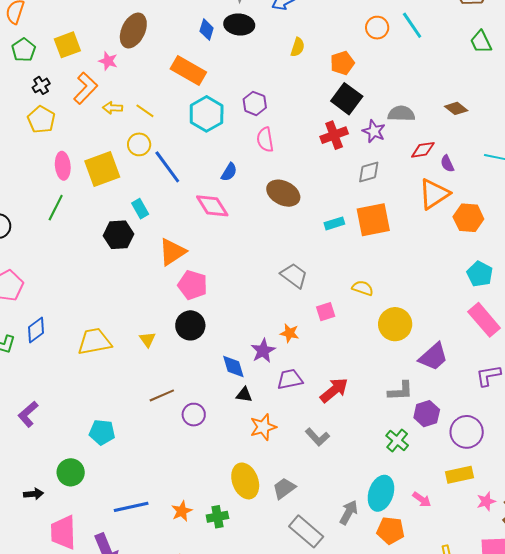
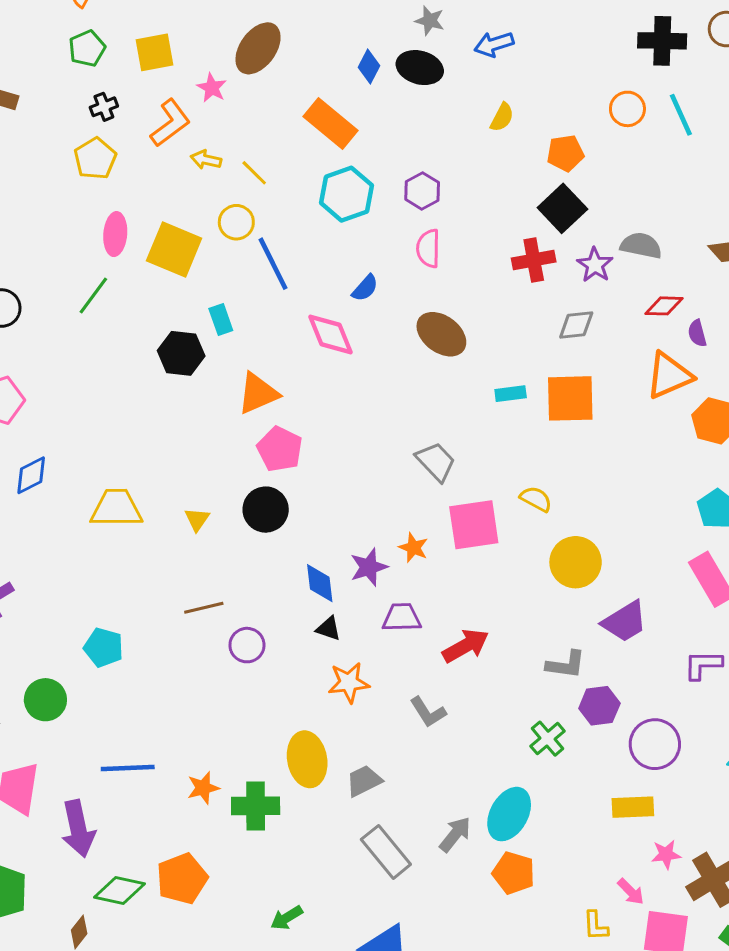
yellow square: (102, 169) -> (174, 250), turned 33
pink square: (326, 312) -> (474, 525), size x1.8
pink arrow: (422, 499) -> (631, 892), moved
green cross: (217, 517) -> (256, 806), size x1.4

